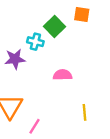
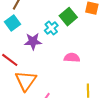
cyan cross: (35, 42) -> (51, 28), turned 32

